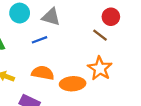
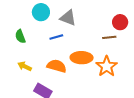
brown line: (100, 35) -> (109, 37), turned -48
orange ellipse: (73, 84) -> (82, 58), moved

